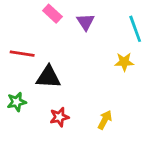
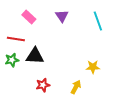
pink rectangle: (52, 14) -> (29, 17), moved
yellow star: (124, 62) -> (93, 67), moved
green star: (17, 102) -> (12, 60), moved

